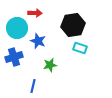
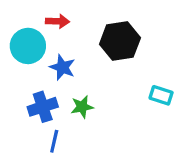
cyan rectangle: (80, 48) -> (161, 95), moved
blue cross: (14, 57) -> (43, 107), moved

